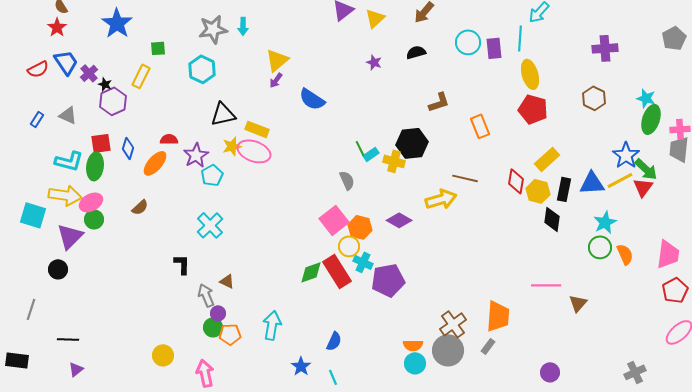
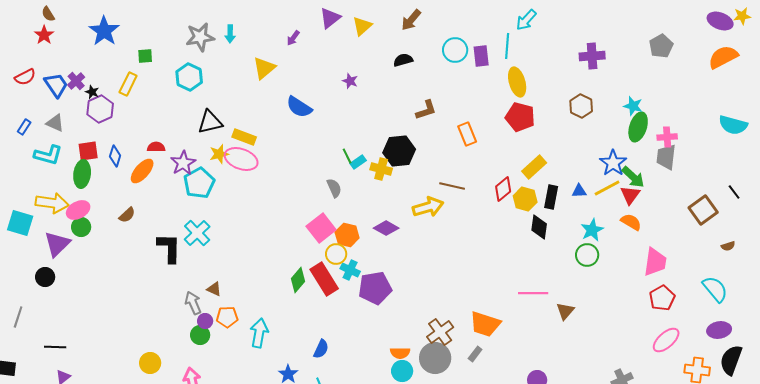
blue trapezoid: (66, 62) -> (56, 85), moved
purple star: (374, 62) -> (350, 81), moved
purple arrow: (276, 80) -> (293, 38), moved
cyan L-shape: (69, 161) -> (48, 155), moved
cyan pentagon: (212, 175) -> (199, 183), size x1.4
red diamond: (516, 181) -> (503, 189), turned 40
blue triangle: (592, 183) -> (579, 191), size x0.6
orange semicircle: (625, 254) -> (631, 222), moved, turned -35
black L-shape: (182, 264) -> (169, 248), moved, size x1.5
green diamond: (311, 272) -> (298, 280), turned -30
orange trapezoid: (498, 316) -> (485, 324), turned 104
orange pentagon: (230, 334) -> (227, 317), moved

